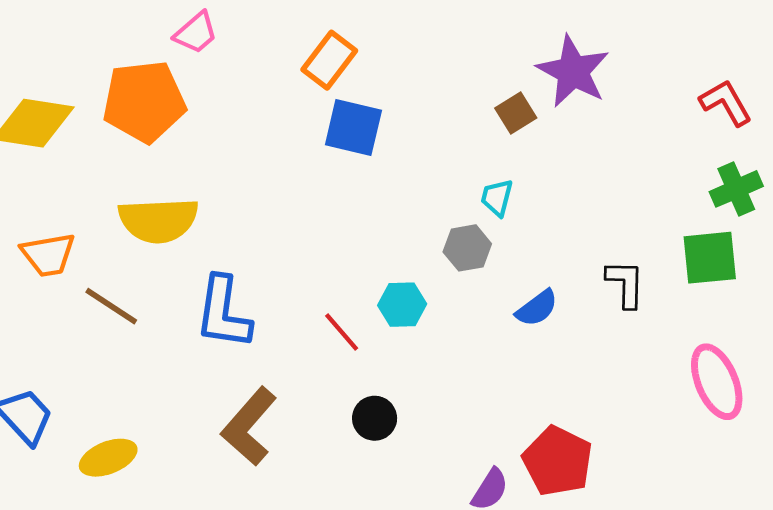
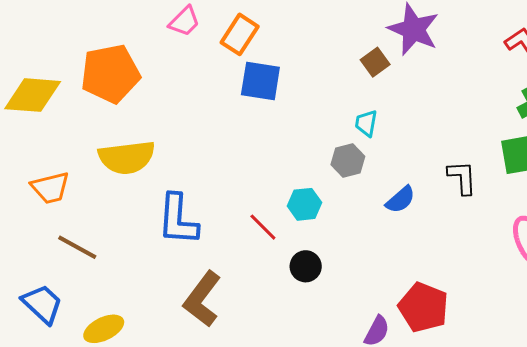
pink trapezoid: (196, 33) -> (184, 21), moved
brown line: (111, 306) -> (77, 247), moved
black circle: (375, 418) -> (306, 266), moved

